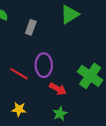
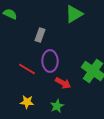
gray rectangle: (31, 27) -> (40, 35), moved
green star: (60, 114) -> (57, 106), moved

